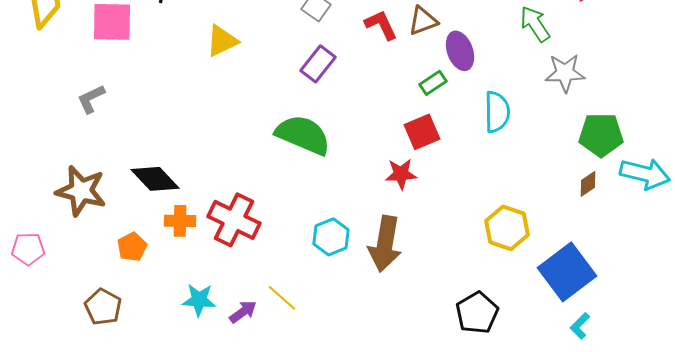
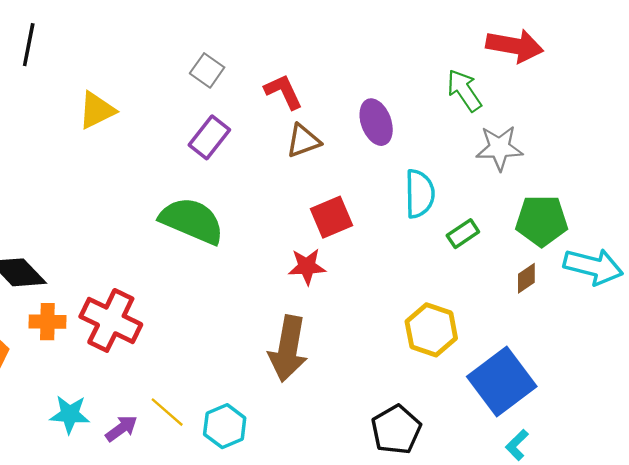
brown triangle: (423, 21) -> (303, 141), moved
green rectangle: (433, 83) -> (463, 234), moved
cyan hexagon: (331, 237) -> (225, 426), moved

